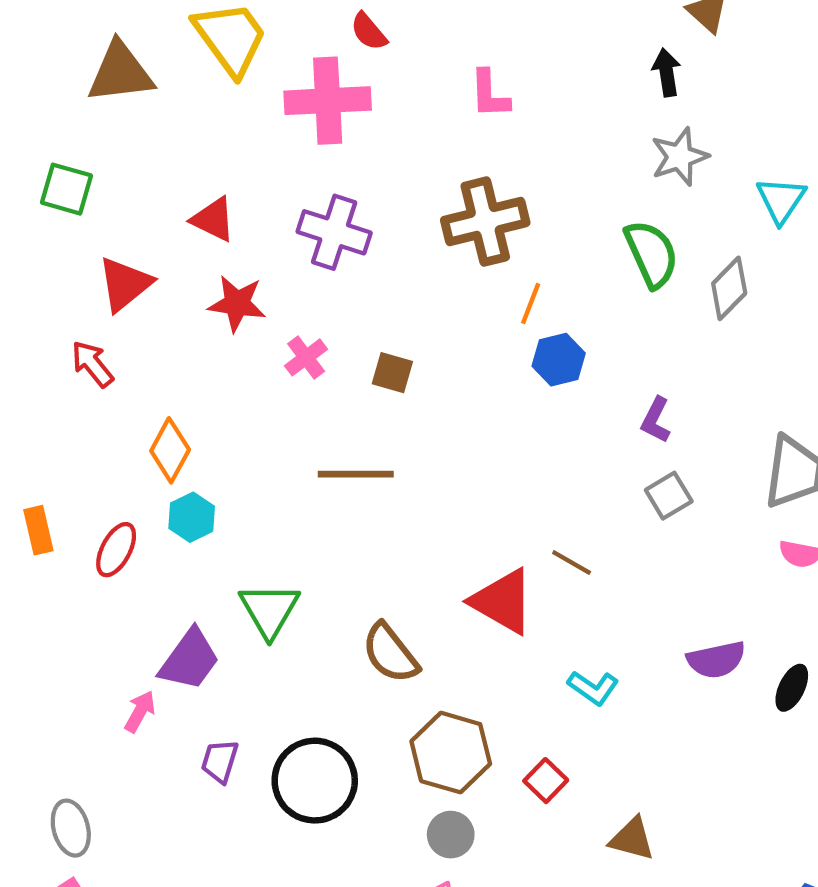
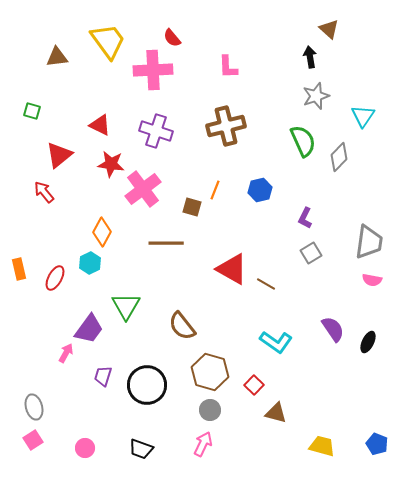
brown triangle: (120, 73) -> (57, 57), size x0.7
green square: (66, 189) -> (32, 111), size x0.7
orange line: (531, 304) -> (215, 190), moved
pink cross: (306, 357) -> (143, 189), size x1.8
brown square: (392, 373) -> (192, 207), moved
orange diamond: (170, 450) -> (102, 232), moved
red triangle: (503, 601) -> (232, 269), moved
purple semicircle: (716, 660) -> (333, 329), turned -112
cyan L-shape: (593, 688) -> (276, 342), size x1.4
brown triangle: (632, 839) -> (276, 413), moved

